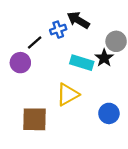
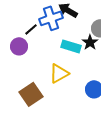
blue cross: (58, 30) -> (51, 18), size x1.6
brown square: (35, 119) -> (31, 94), turned -35

